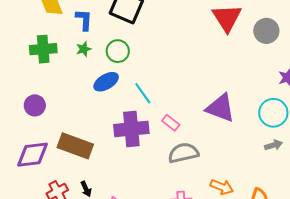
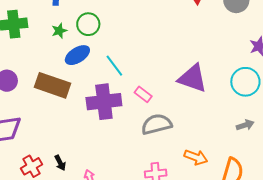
green star: (84, 49) -> (59, 31), moved
gray arrow: (274, 145) -> (245, 125), moved
brown rectangle: (75, 146) -> (53, 85), moved

